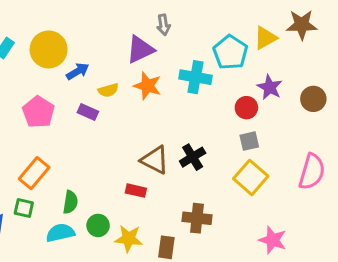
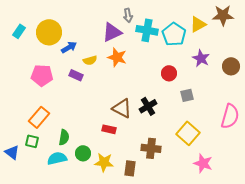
cyan cross: (196, 77) -> (147, 30), moved
red circle: (246, 108) -> (169, 73), moved
pink pentagon: (38, 112) -> (42, 75), turned -30
yellow square: (251, 177) -> (188, 133), moved

